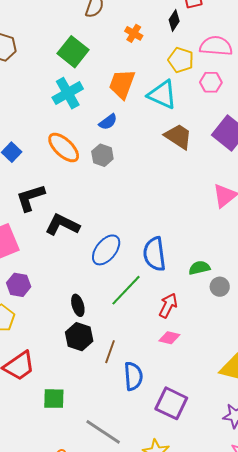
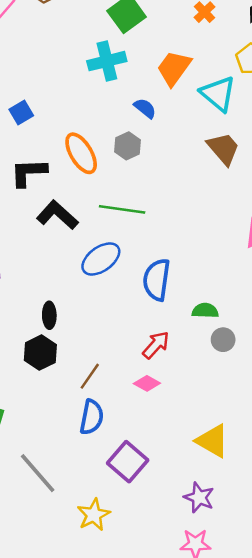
blue semicircle: (108, 122) -> (145, 108), turned -120
orange ellipse: (64, 148) -> (81, 153), moved
green line: (126, 290) -> (122, 209), moved, turned 39
brown line: (110, 352) -> (90, 376), moved

